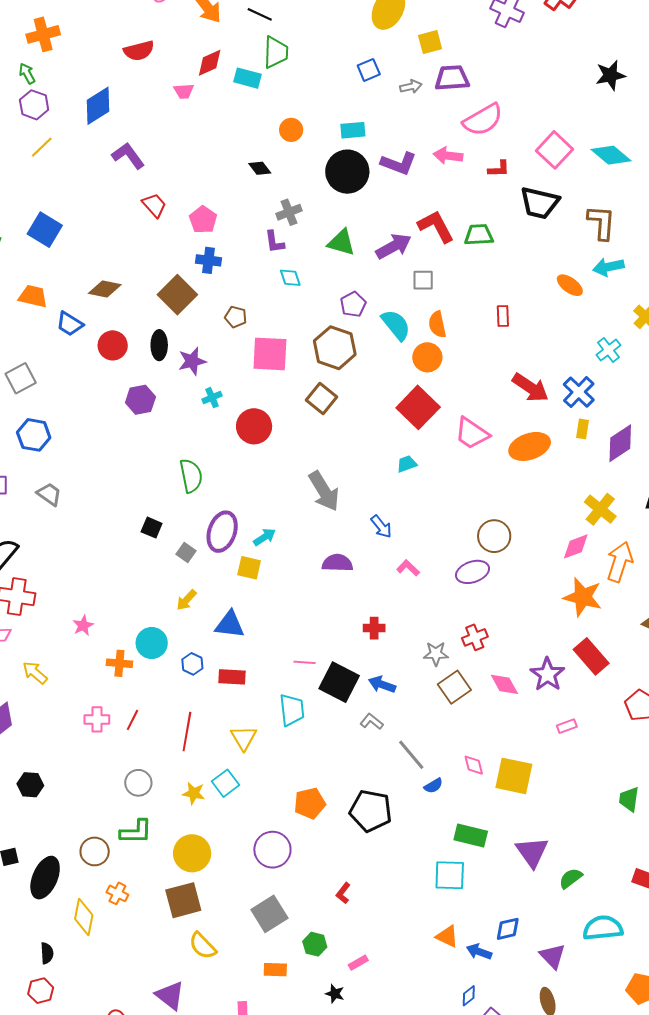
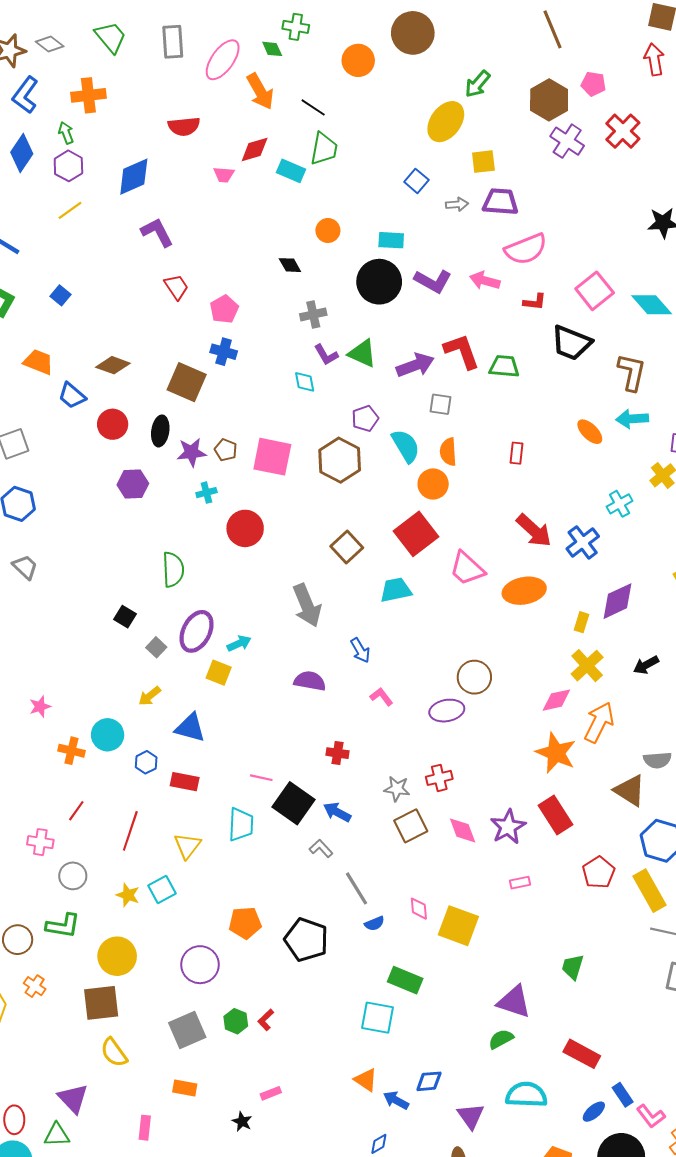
blue square: (369, 70) -> (416, 181), turned -35
blue square: (45, 230) -> (61, 295), size x0.6
purple L-shape: (274, 242) -> (326, 355), moved, turned -30
brown square: (177, 295) -> (187, 382), turned -30
brown pentagon: (236, 317) -> (226, 450), moved
brown square: (321, 398) -> (347, 547), moved
yellow rectangle: (582, 429) -> (581, 622), moved
cyan trapezoid: (407, 464) -> (396, 590), size x1.5
pink cross: (97, 719) -> (40, 842), moved
purple triangle: (532, 852) -> (514, 1002), moved, turned -45
green hexagon: (315, 944) -> (236, 1021), moved

